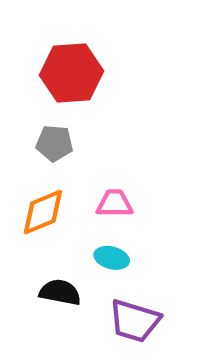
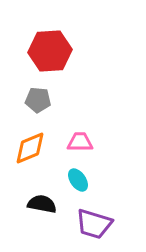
cyan ellipse: (112, 258) -> (78, 180), turned 40

